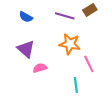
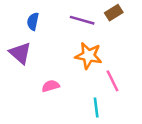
blue semicircle: (26, 17) -> (33, 21), turned 72
purple triangle: (26, 49) -> (20, 53), moved

